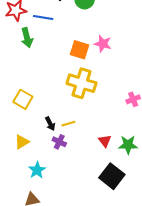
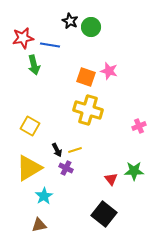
red triangle: (105, 141) -> (111, 179), moved
yellow triangle: (22, 142) -> (29, 168), size x1.8
black square: (112, 176) -> (104, 214), moved

